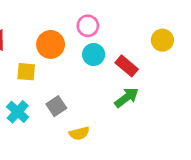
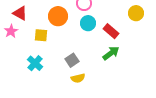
gray square: (56, 106) -> (72, 60), moved

